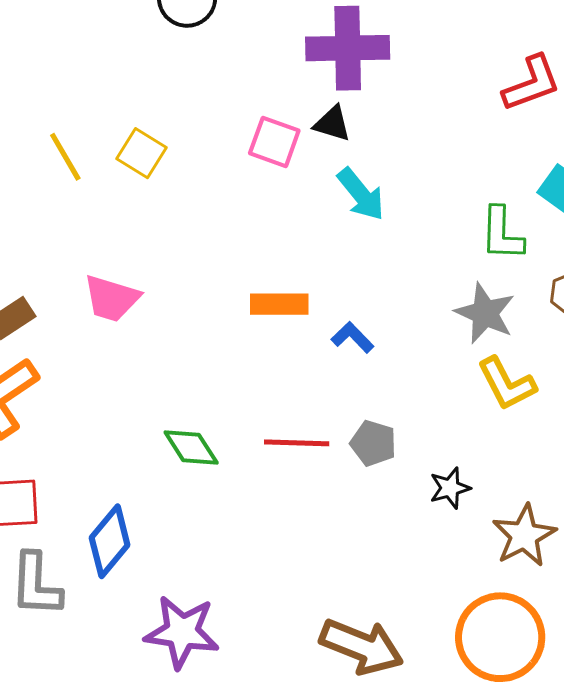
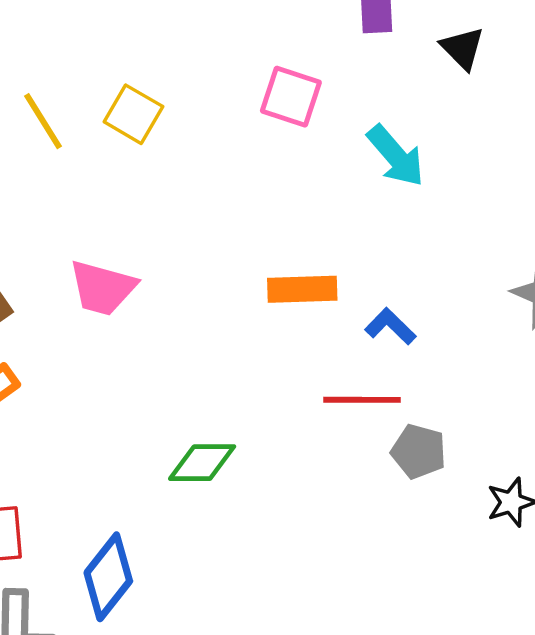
black triangle: (332, 124) -> (462, 48), moved, turned 30
red line: (297, 443) -> (362, 400), moved
green diamond: (191, 448) -> (202, 463), turned -56

